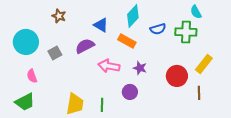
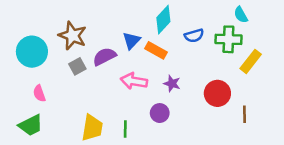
brown star: (59, 16) -> (72, 36), moved, size x1.6
blue triangle: (101, 25) -> (131, 41), moved, turned 42
gray square: (55, 53) -> (77, 66), moved
yellow rectangle: (204, 64) -> (251, 61), moved

